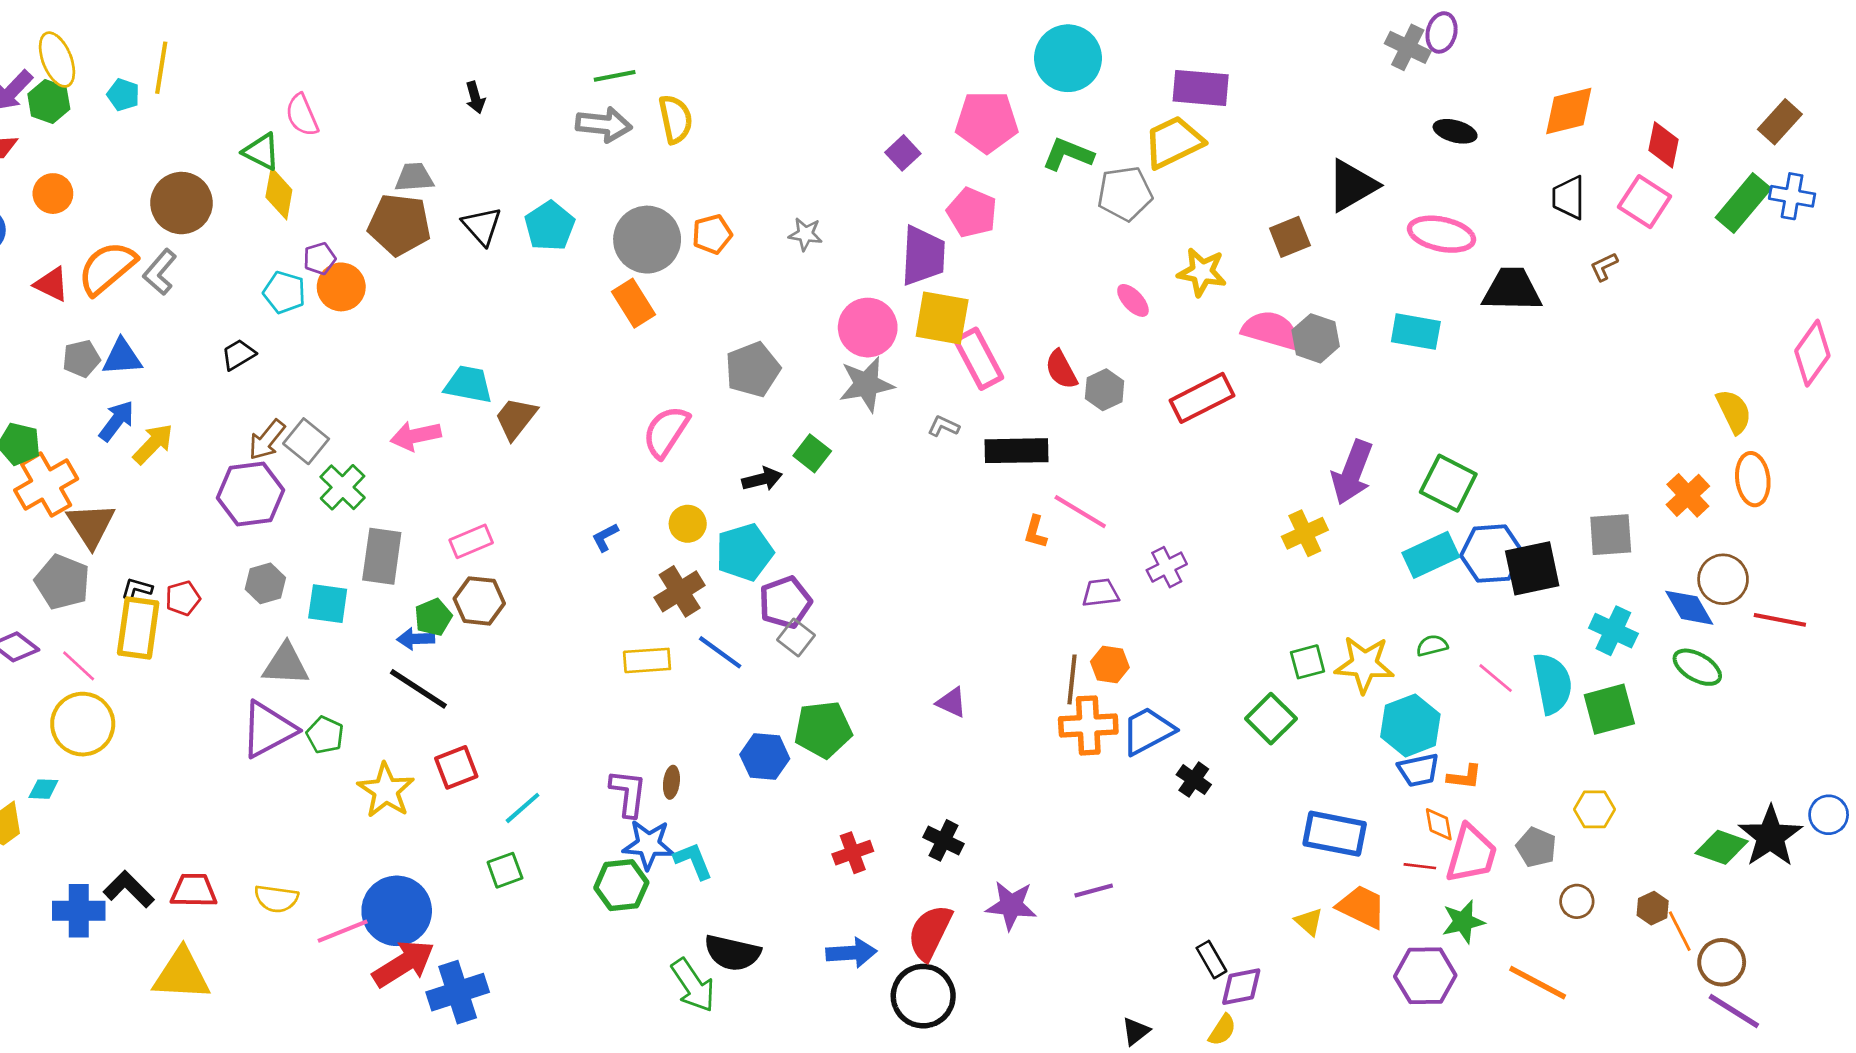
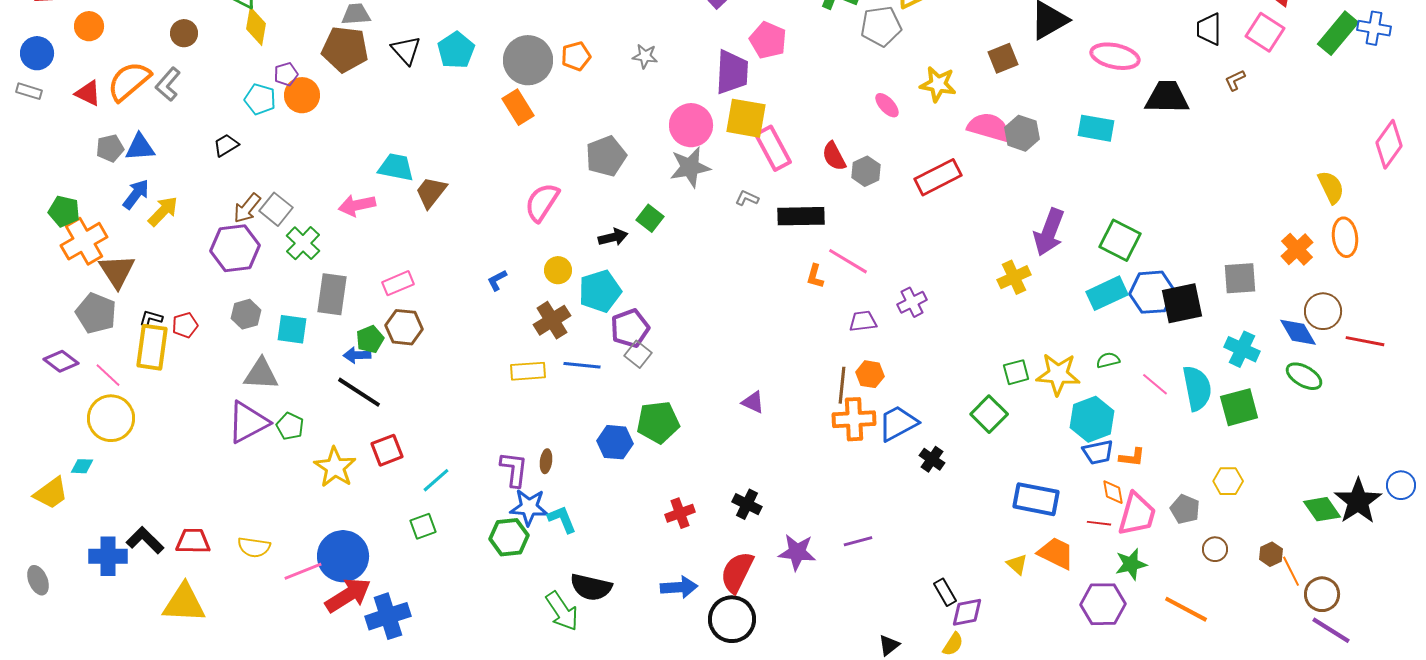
brown circle: (182, 203) -> (184, 33), size x0.6
blue line: (720, 652) -> (582, 365), turned -30
green diamond: (1722, 847) -> (1322, 509), turned 36

